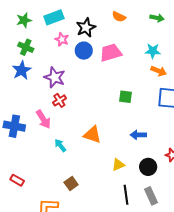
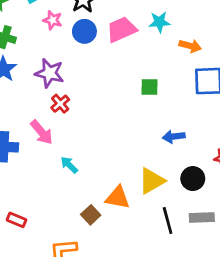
cyan star: (153, 51) -> (159, 22), moved
orange triangle: (92, 135) -> (118, 198), moved
yellow triangle: (118, 165) -> (152, 181), size x1.5
gray rectangle: (151, 196) -> (202, 218), turned -60

